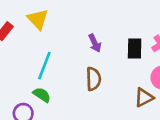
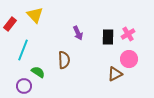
cyan line: (44, 66) -> (23, 50), moved
brown semicircle: (93, 79) -> (64, 60), moved

